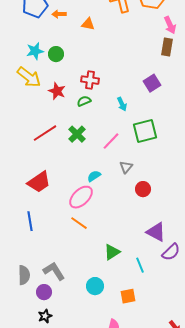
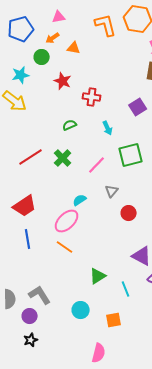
orange arrow: (59, 14) -> (53, 38), moved, turned -32
green circle: (56, 54) -> (42, 57), moved
red cross: (90, 80) -> (92, 97), moved
red star: (57, 91) -> (63, 81), moved
blue line: (30, 221) -> (28, 239), moved

